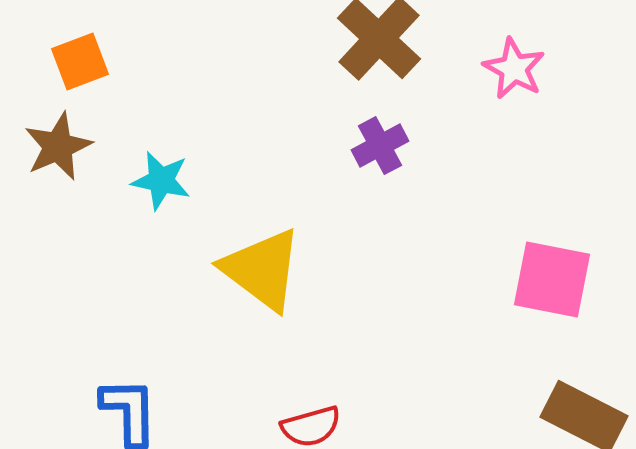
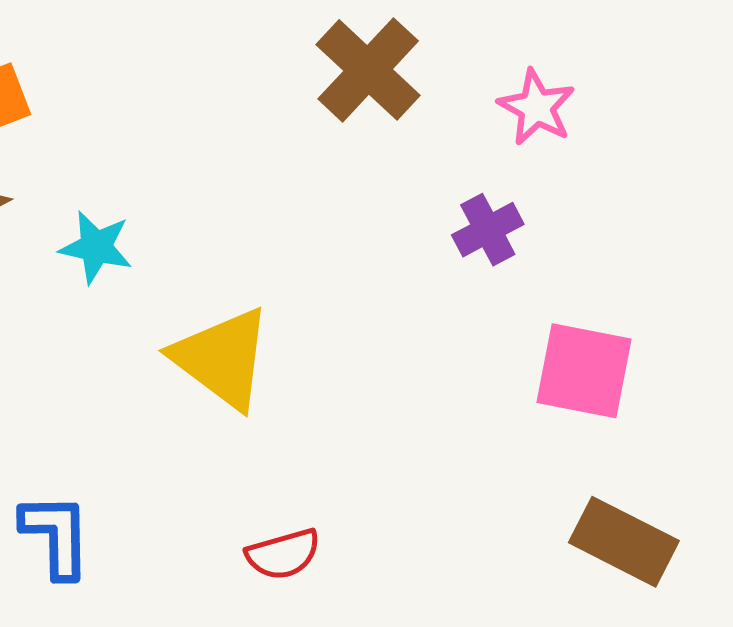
purple cross: (380, 146) -> (488, 230), moved

